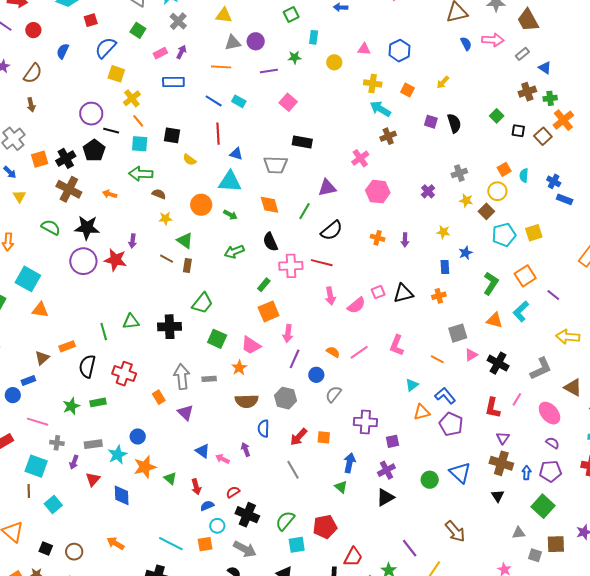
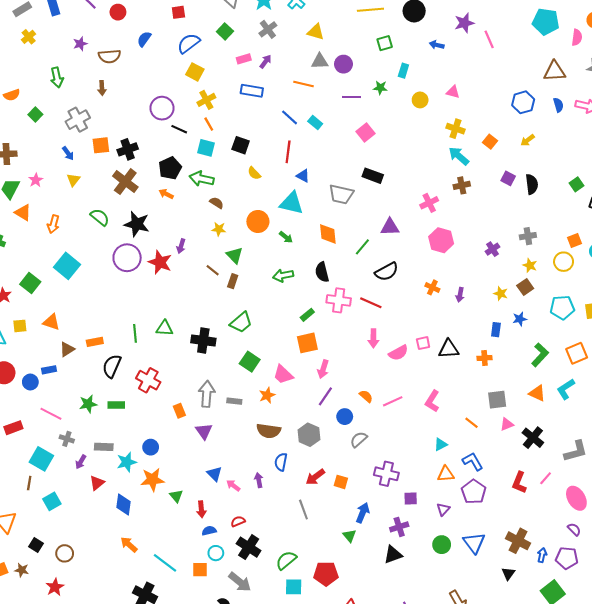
blue hexagon: (399, 51) -> (523, 102), moved
brown semicircle: (33, 73) -> (109, 56), turned 40
black pentagon: (94, 150) -> (170, 168), moved
brown square: (486, 211) -> (525, 287), moved
orange triangle: (40, 310) -> (51, 322), moved
purple triangle: (503, 438) -> (443, 509), moved
orange arrow: (116, 543) -> (129, 545), moved

